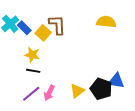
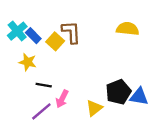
yellow star: (32, 55) -> (28, 62), moved
black pentagon: (101, 89) -> (118, 92), moved, turned 30
pink arrow: (49, 93) -> (62, 99), moved

